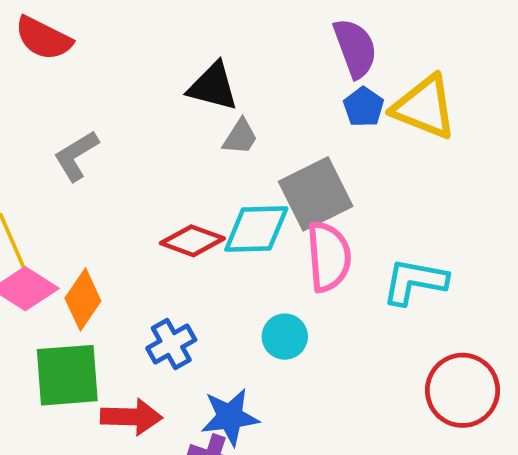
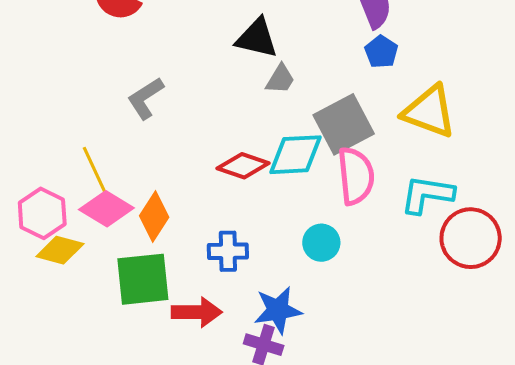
yellow triangle: (424, 107) -> (429, 112), moved
blue cross: (171, 344) -> (228, 251), turned 30
red circle: (462, 390) -> (471, 238), moved

